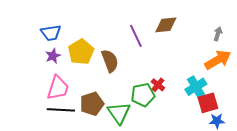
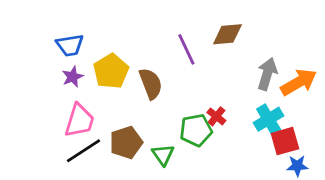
gray arrow: (218, 34) -> (267, 74), moved, size x1.6
black line: (61, 110) -> (84, 151), turned -36
green triangle: (119, 113) -> (163, 155), size x0.7

